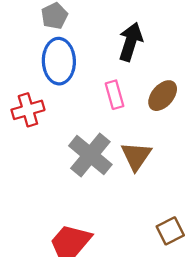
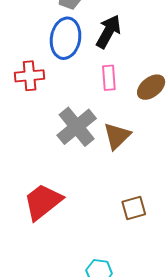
black arrow: (131, 42) -> (108, 32), moved

